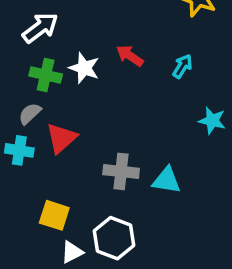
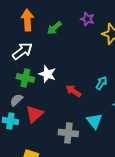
red arrow: (130, 56) -> (73, 91), moved
cyan arrow: (182, 66) -> (101, 83), moved
cyan triangle: (167, 180) -> (94, 121), moved, turned 42

